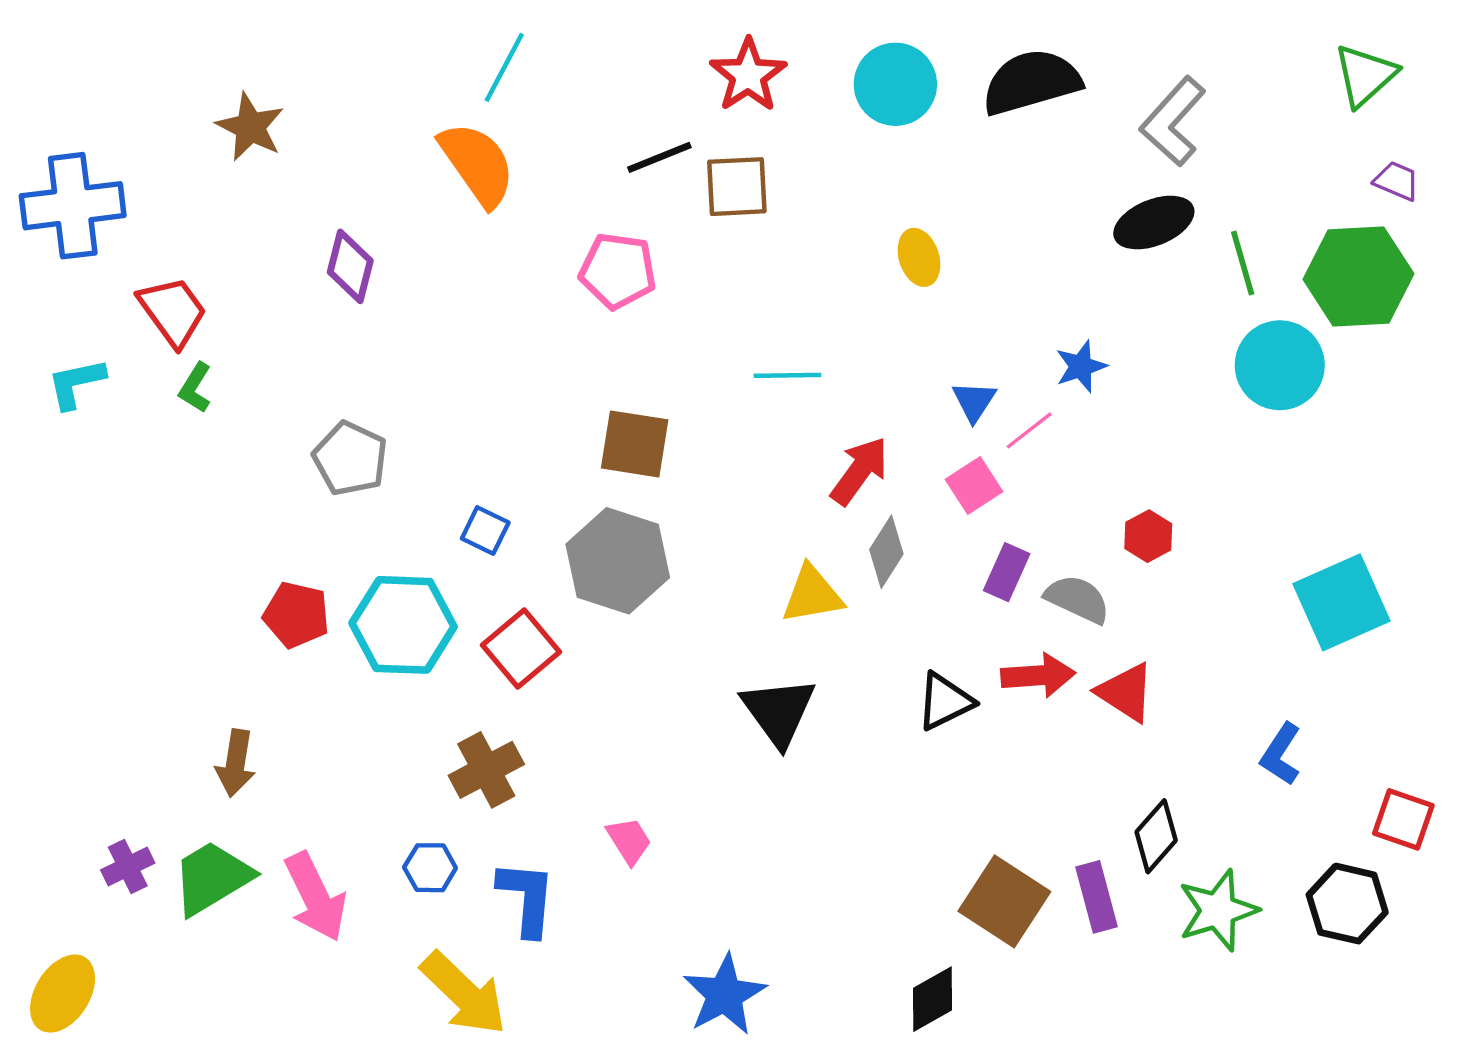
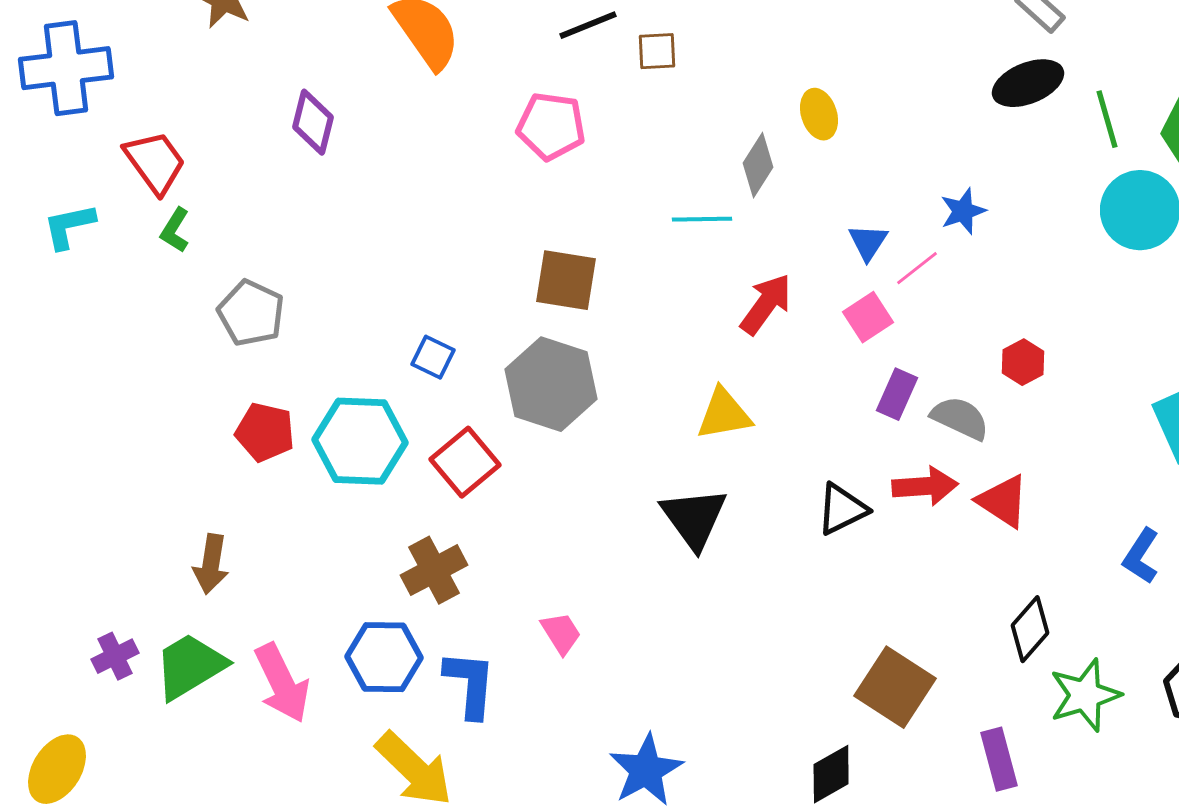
brown square: (737, 187) -> (657, 51), size x0.7
gray pentagon: (350, 459) -> (251, 313), moved
gray diamond: (886, 552) -> (758, 165), moved
blue hexagon: (430, 868) -> (384, 657), size x1.6
purple rectangle: (1097, 897) -> (999, 759), moved

